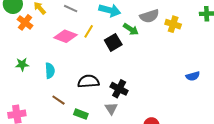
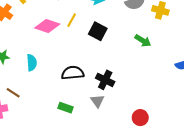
green arrow: (131, 29) -> (143, 41), moved
black square: (113, 42) -> (98, 31), turned -30
brown line: (59, 100) -> (13, 93), moved

